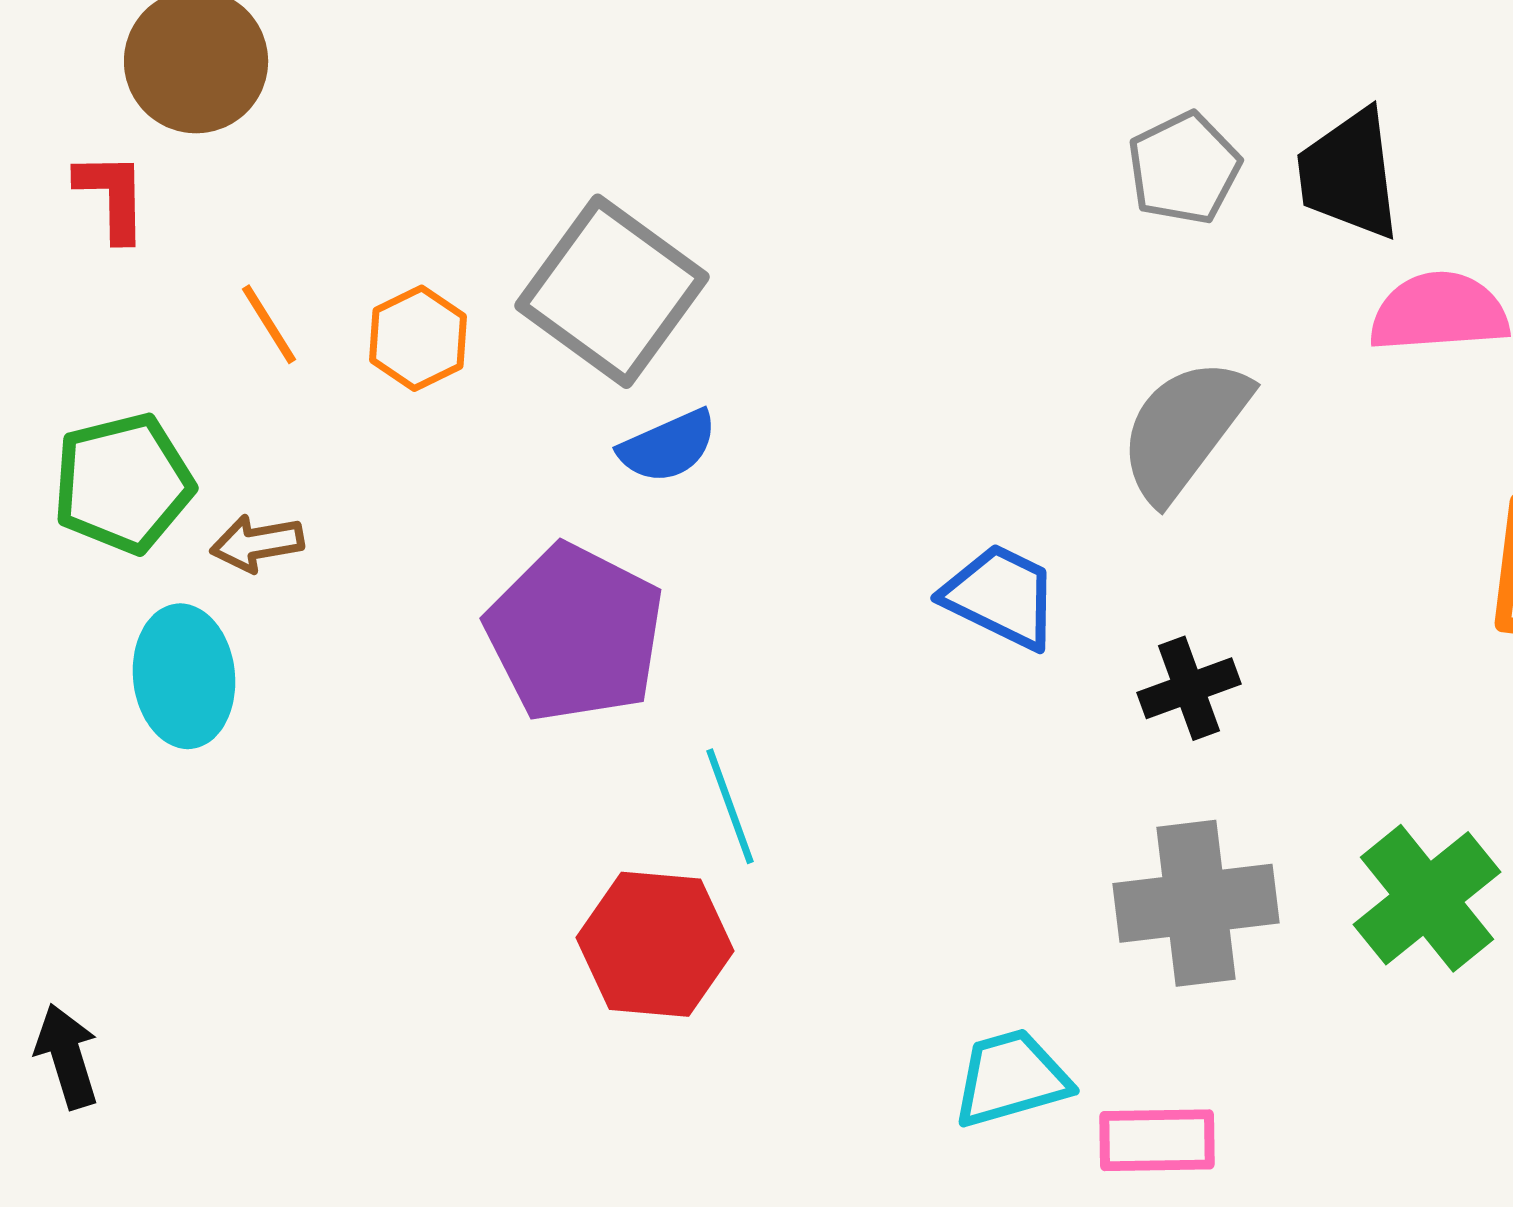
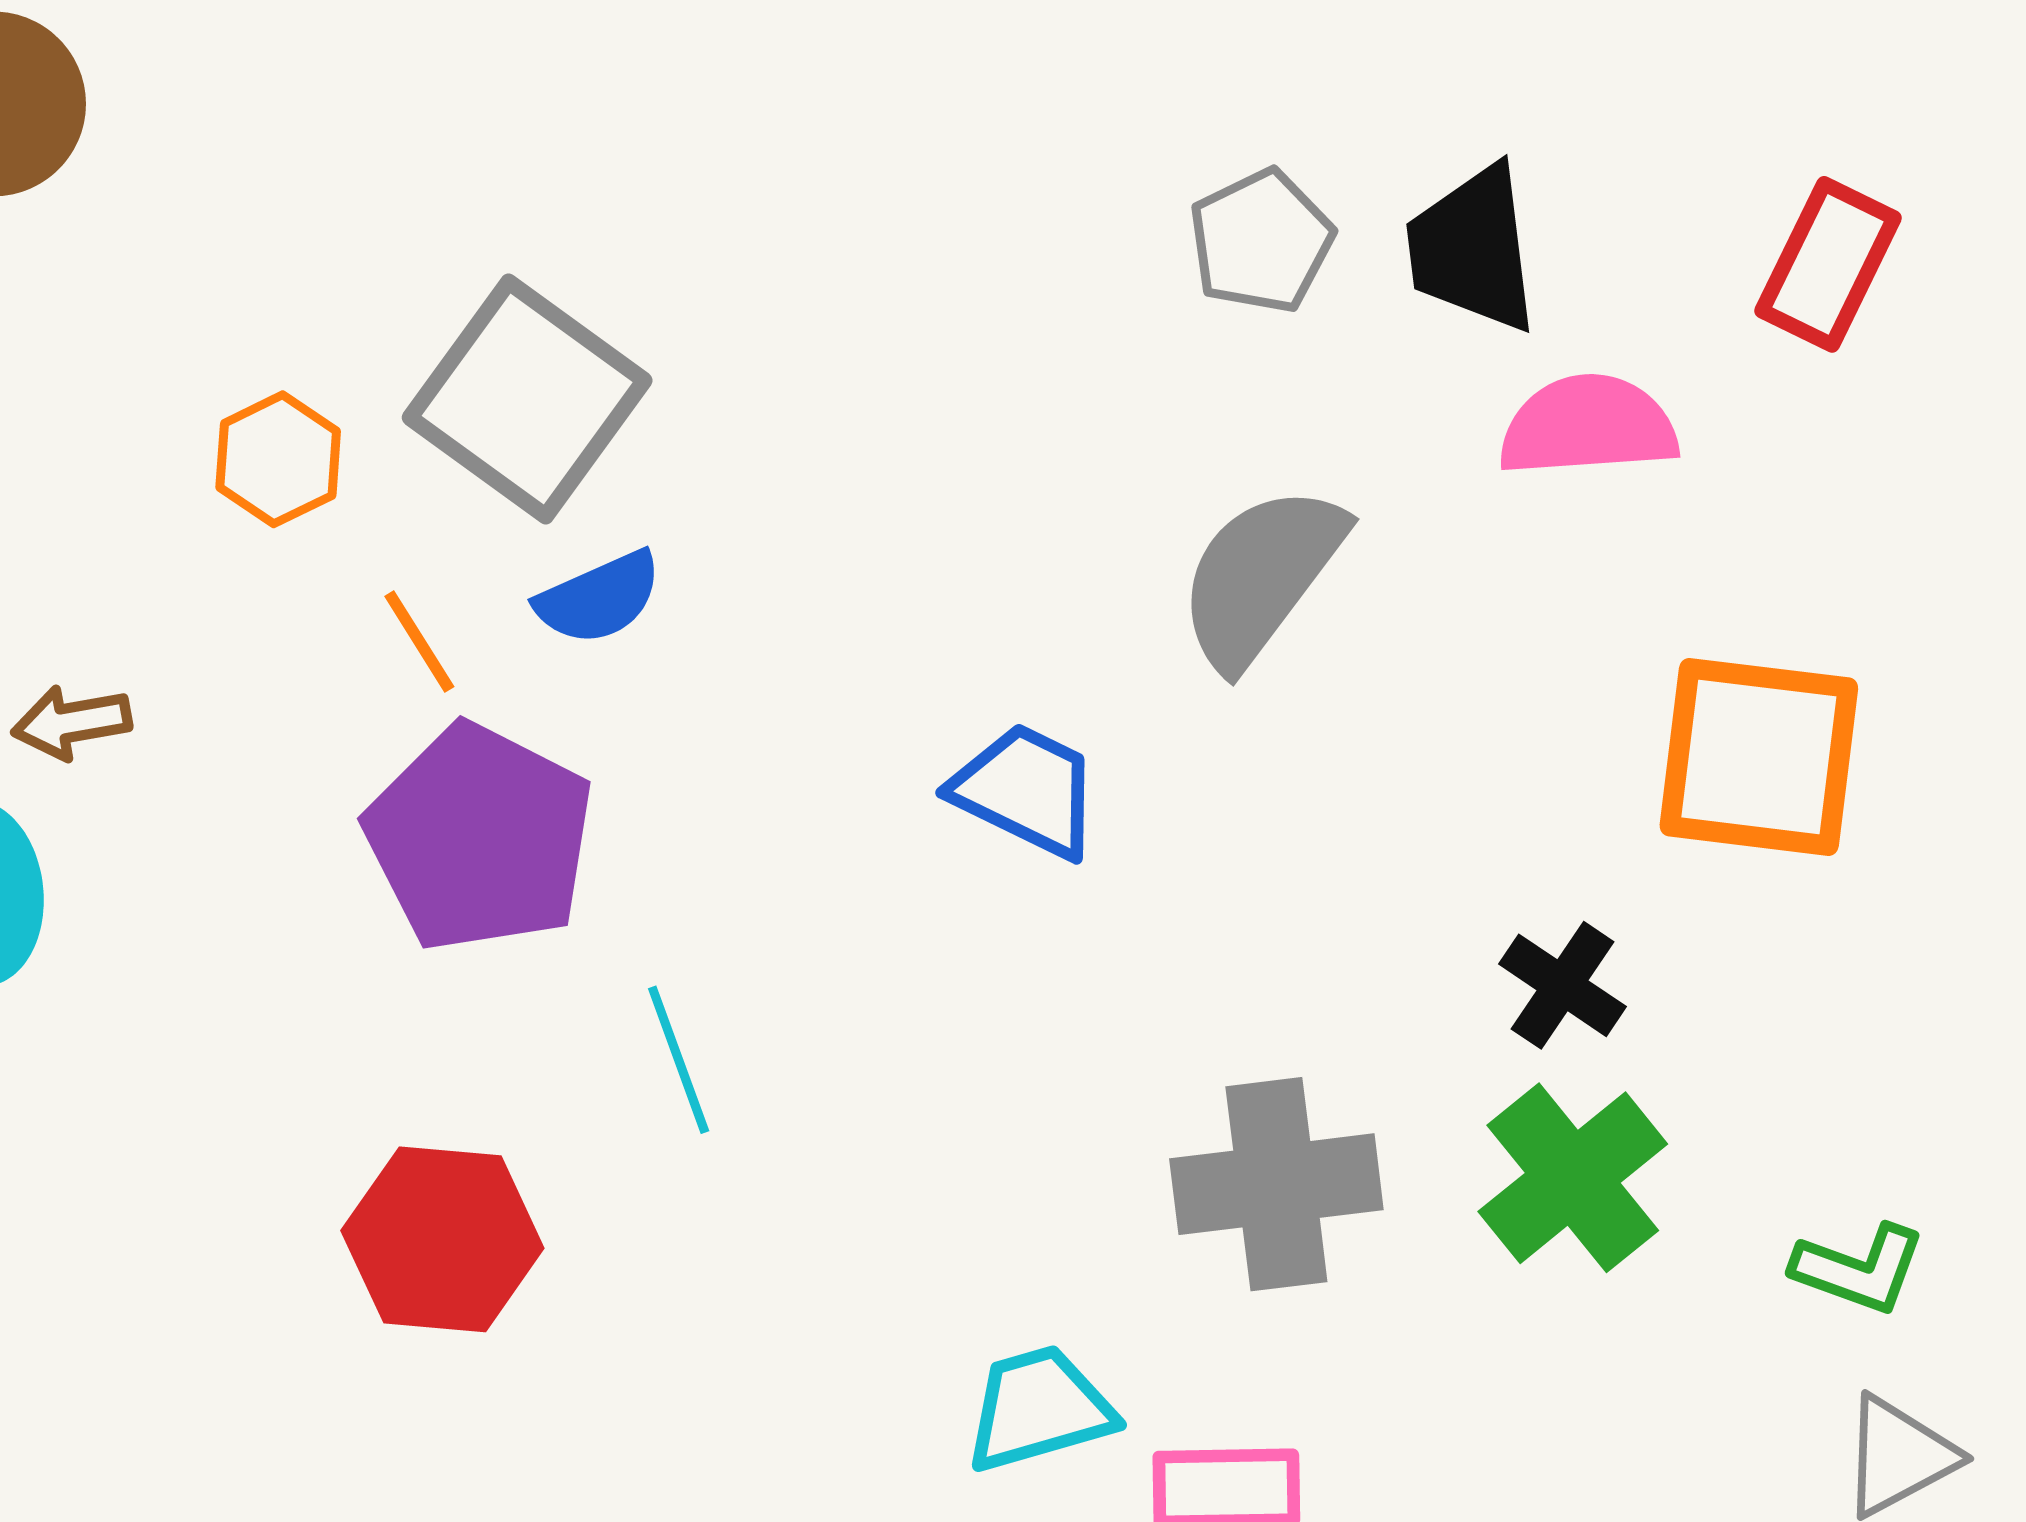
orange line: (269, 324) -> (419, 642), moved
black cross: (1189, 688) -> (1563, 985), moved, turned -36
red hexagon: (655, 944) -> (442, 1239), moved

